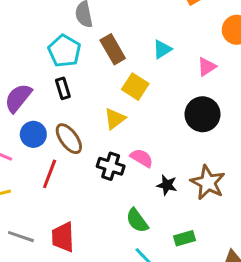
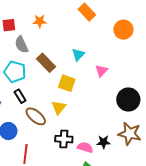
pink triangle: (207, 67) -> (101, 71), moved
black circle: (203, 114) -> (128, 100), moved
brown ellipse: (69, 139) -> (36, 116), moved
pink semicircle: (142, 158) -> (85, 147), moved

